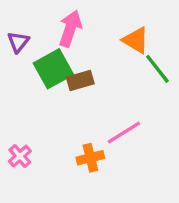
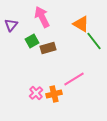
pink arrow: (70, 29) -> (42, 17), turned -45
green square: (53, 69) -> (32, 41), size x0.6
pink cross: (20, 156) -> (36, 93), moved

